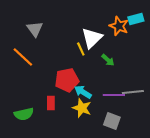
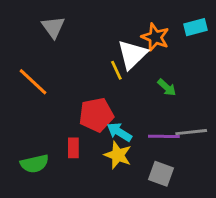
orange star: (119, 26) -> (155, 37), moved
gray triangle: (35, 29) -> (53, 27), moved
green arrow: (108, 60) -> (167, 88), moved

